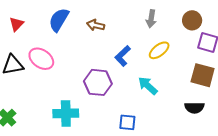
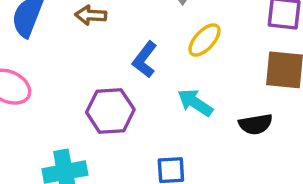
black semicircle: (194, 108) -> (256, 124), moved

